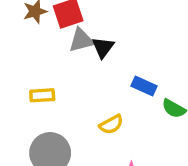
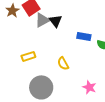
yellow semicircle: (111, 125) -> (63, 63), moved, turned 104

